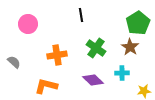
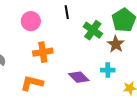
pink circle: (28, 24) -> (31, 21), moved
green cross: (96, 48) -> (93, 30), moved

